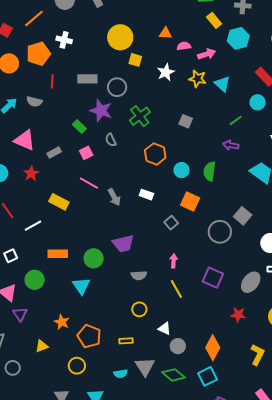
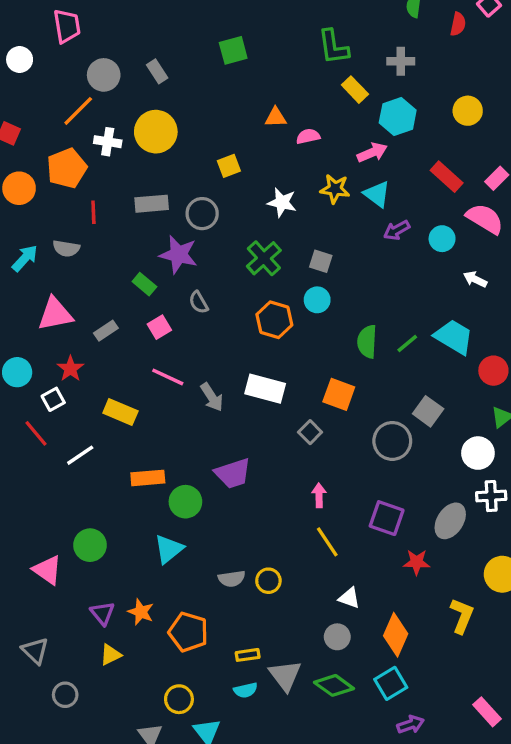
orange line: (34, 18) -> (78, 111), moved
yellow circle: (120, 37) -> (156, 132), moved
pink arrow: (207, 54) -> (372, 152), moved
yellow square: (135, 60) -> (229, 166), turned -32
white star: (166, 72) -> (282, 202), moved, turned -30
cyan circle: (258, 102) -> (442, 239), moved
green cross: (140, 116) -> (264, 258), moved
green line: (236, 120) -> (407, 343), moved
pink triangle: (25, 140) -> (55, 314), turned -30
purple arrow: (231, 145) -> (397, 230), moved, turned -35
cyan circle: (181, 170) -> (317, 300), moved
white rectangle: (146, 195) -> (265, 389), size x1.6
orange rectangle: (58, 254) -> (148, 478), moved
white square: (11, 256) -> (53, 399), moved
gray semicircle: (139, 275) -> (232, 579), moved
cyan triangle: (81, 286) -> (169, 549), turned 30
purple triangle: (20, 314) -> (102, 613), moved
red star: (238, 315) -> (417, 562), moved
white triangle: (165, 328) -> (349, 598), moved
yellow rectangle: (126, 341) -> (248, 655), moved
yellow L-shape: (258, 355) -> (462, 616), moved
yellow circle: (77, 366) -> (179, 699), moved

